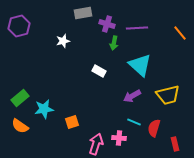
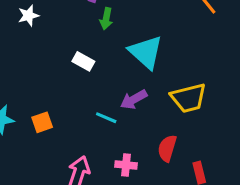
orange square: (72, 122) -> (42, 122), moved
cyan line: (134, 122) -> (106, 118), moved
pink cross: (119, 138) -> (126, 165), moved

